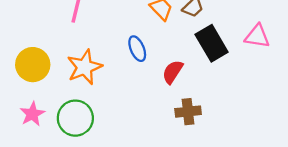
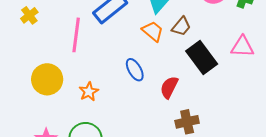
yellow circle: (33, 65) -> (47, 79), moved
orange star: (84, 67) -> (89, 92), size x0.6

